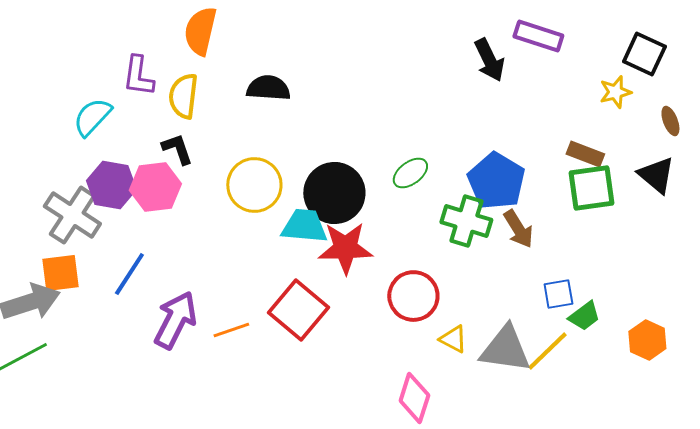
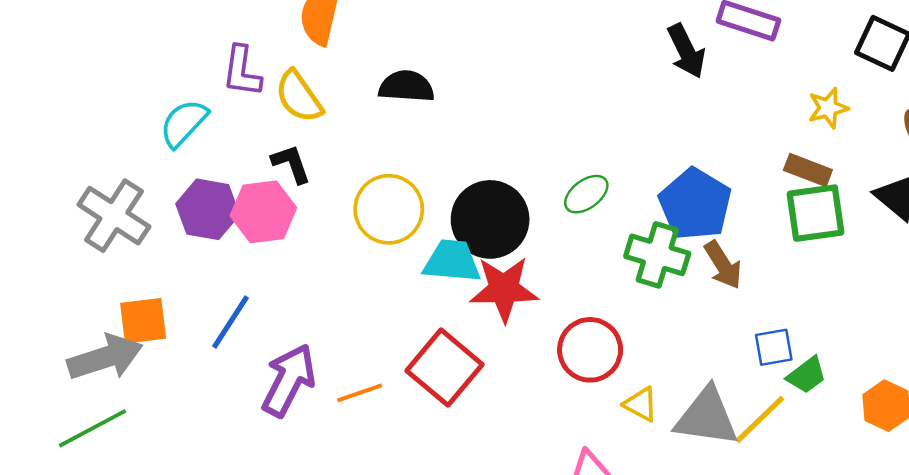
yellow star: (615, 92) -> (828, 108), moved
yellow semicircle: (183, 96) -> (299, 97), turned -42
gray cross: (72, 215) -> (114, 216), moved

